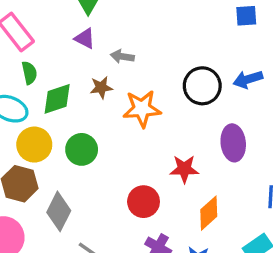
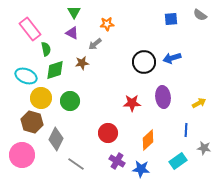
gray arrow: (122, 56) -> (95, 44), turned -48
green semicircle: (29, 73) -> (46, 49), moved
orange star: (142, 109) -> (107, 24), moved, size x0.6
red star: (184, 169) -> (132, 103), moved

